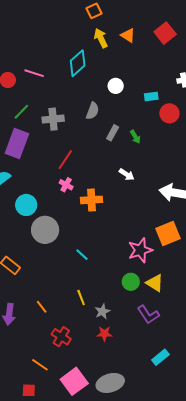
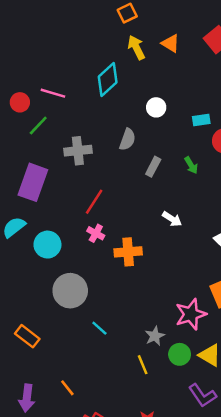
green line: (21, 112) -> (38, 126), moved
green arrow: (135, 137) -> (191, 165), moved
cyan circle: (26, 205) -> (47, 245), moved
cyan line: (82, 255) -> (99, 328), moved
yellow line: (81, 298) -> (143, 365), moved
gray star: (102, 312) -> (155, 336), moved

